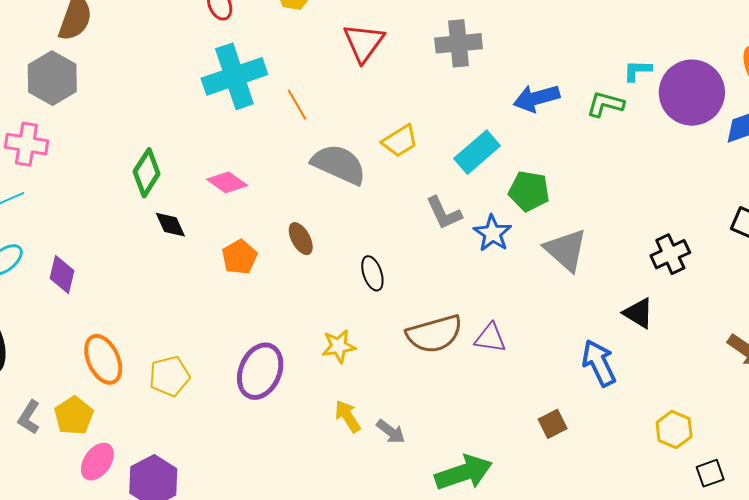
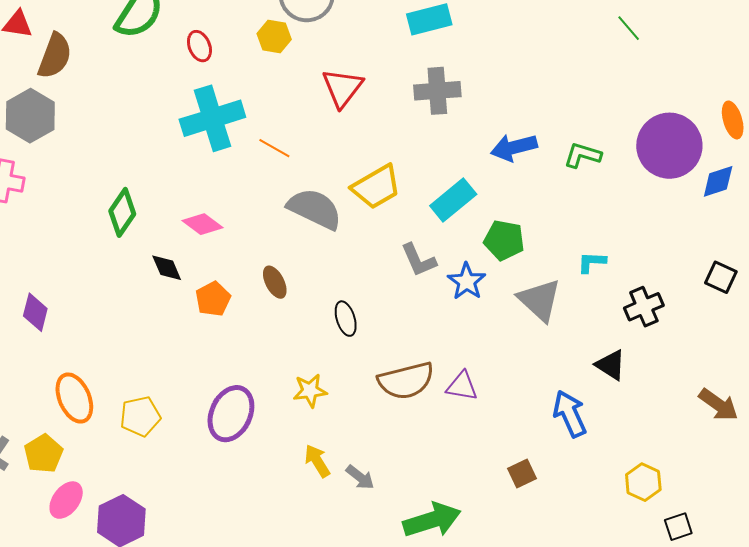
cyan L-shape: (638, 70) -> (592, 262), moved
orange line: (297, 105) -> (274, 148), turned -32
yellow trapezoid: (400, 141) -> (376, 187), size x1.4
black diamond: (170, 225) -> (167, 268), moved

